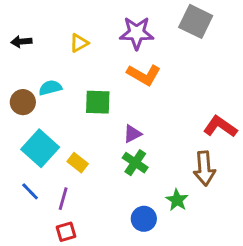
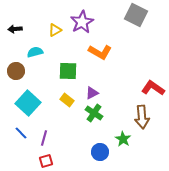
purple star: (137, 33) -> (82, 22), moved, turned -30
cyan semicircle: (50, 88) -> (35, 52), moved
yellow rectangle: (78, 163) -> (67, 100), moved

